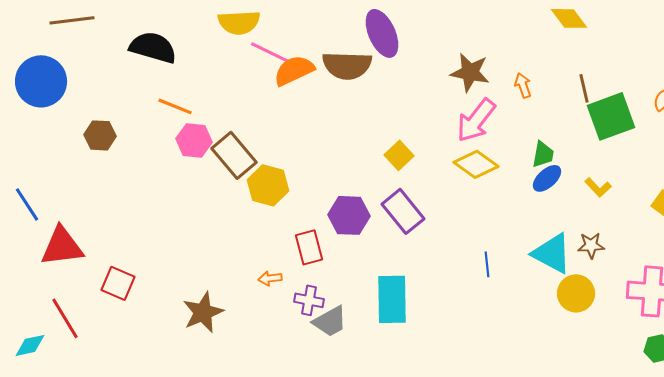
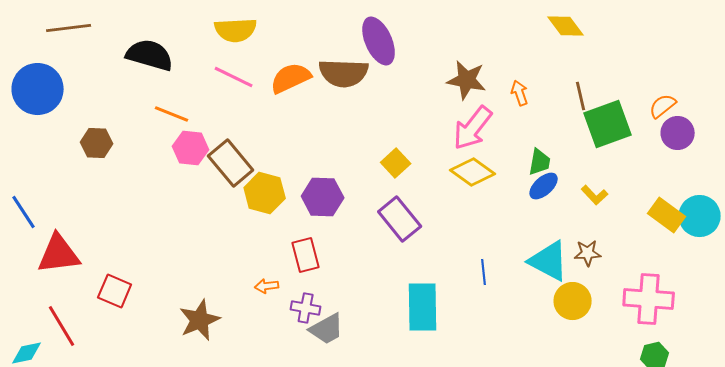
pink line: (270, 52) -> (234, 77), moved
purple hexagon: (349, 215) -> (323, 197), moved
cyan rectangle: (392, 299) -> (423, 307), moved

